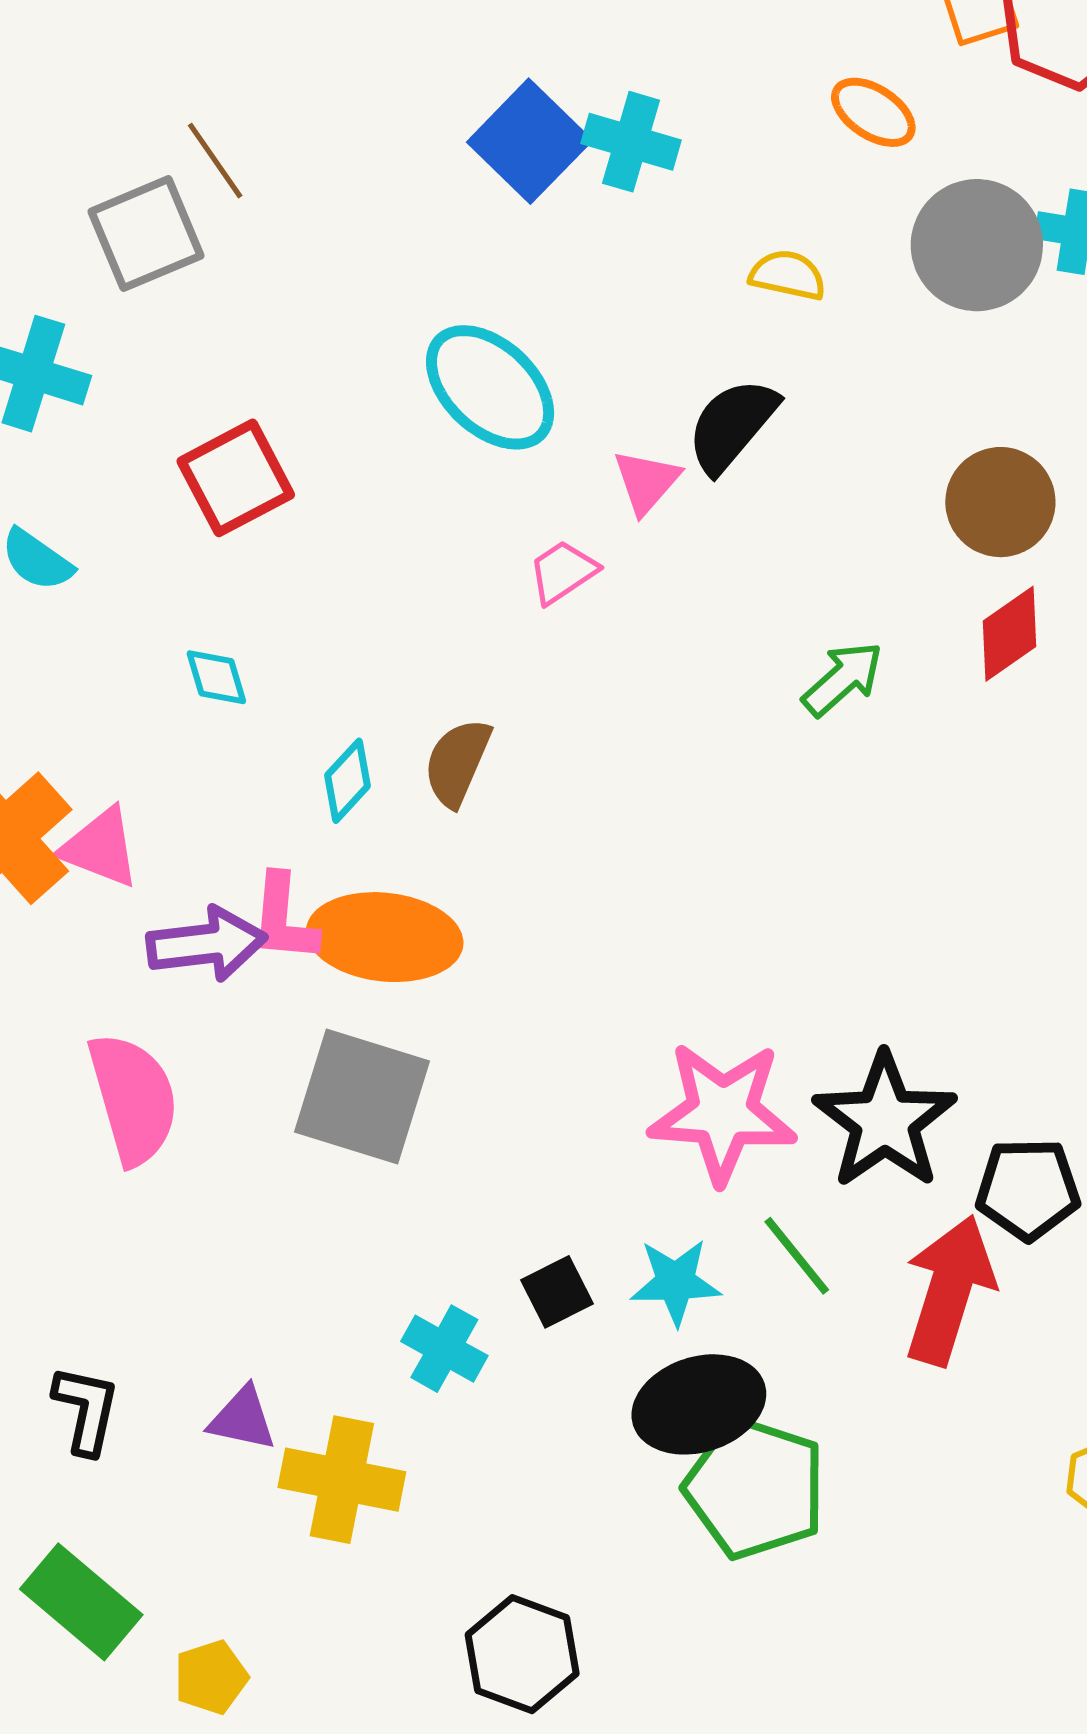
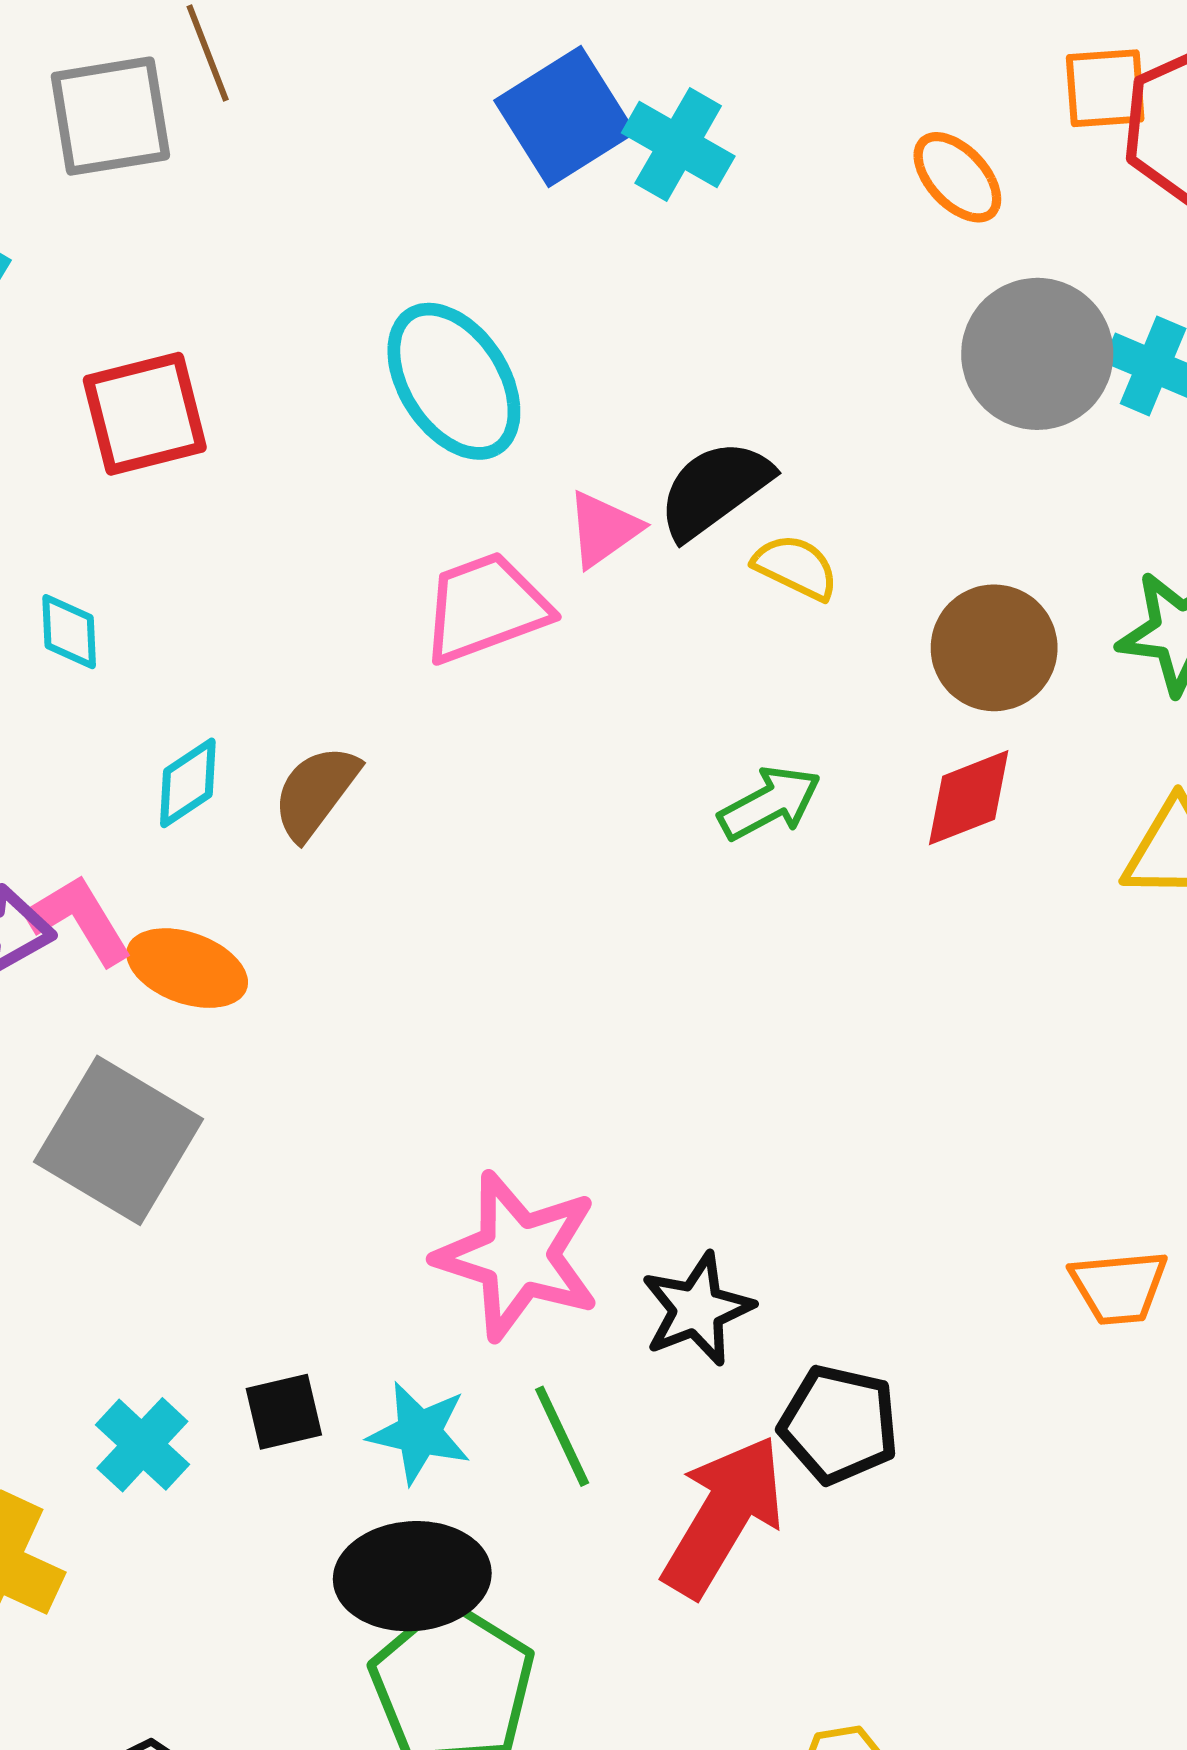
yellow semicircle: (788, 275) -> (796, 567), moved
pink trapezoid: (563, 572) -> (485, 608), size x1.6
pink L-shape: (284, 918) -> (79, 920), turned 130
orange ellipse: (385, 937) -> (187, 968), size x0.7
black star: (885, 1121) -> (697, 1309), size x0.7

